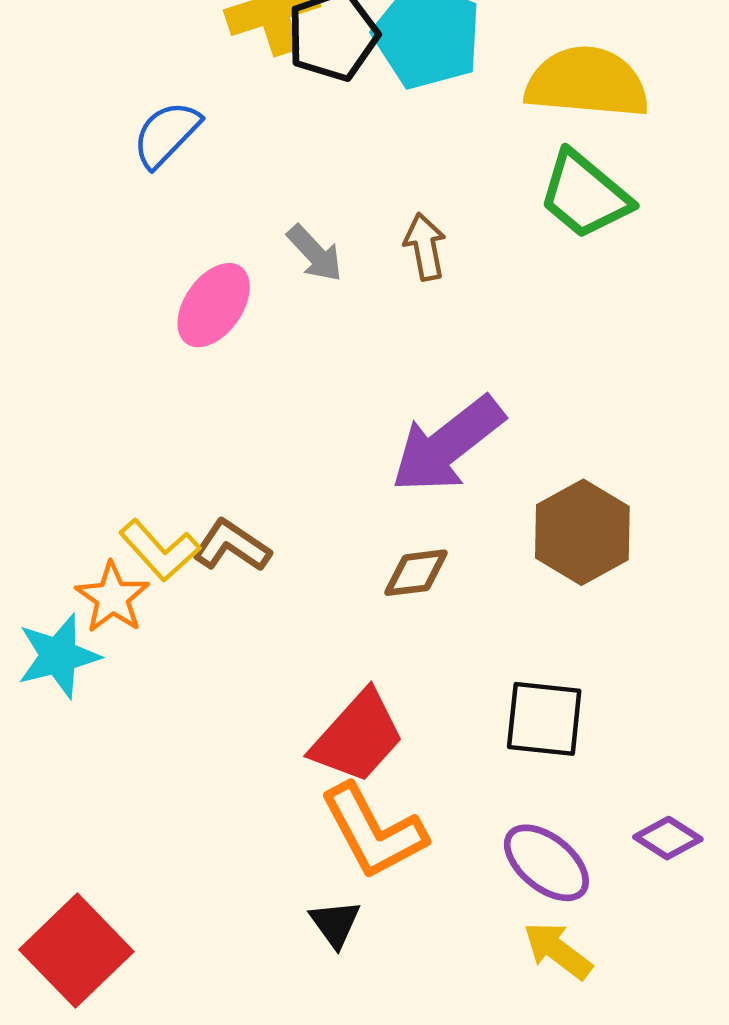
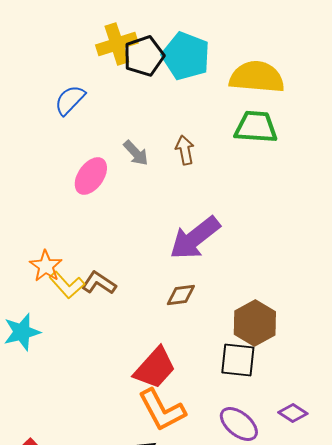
green trapezoid: (585, 195) -> (256, 127), turned 144
brown hexagon: (582, 532) -> (255, 323), moved
orange star: (112, 597) -> (46, 266), moved

